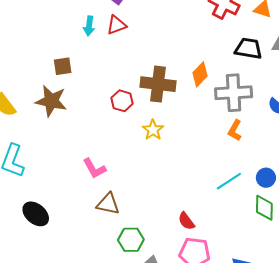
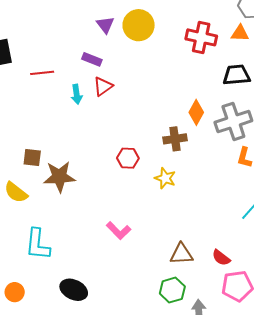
brown square: (63, 66) -> (32, 157), moved, turned 30
brown cross: (158, 84) -> (175, 139), moved, size x0.7
brown triangle: (108, 204) -> (181, 254), moved

